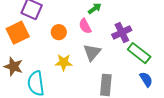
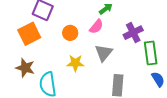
pink semicircle: (85, 26) -> (96, 27), turned -112
green rectangle: (139, 53) -> (151, 53), turned 45

